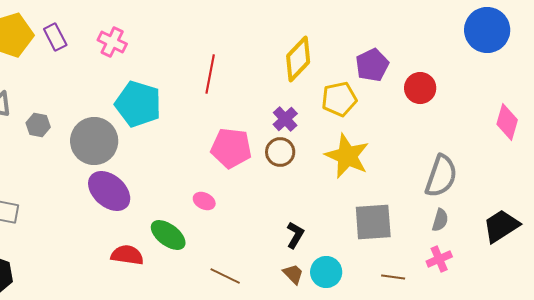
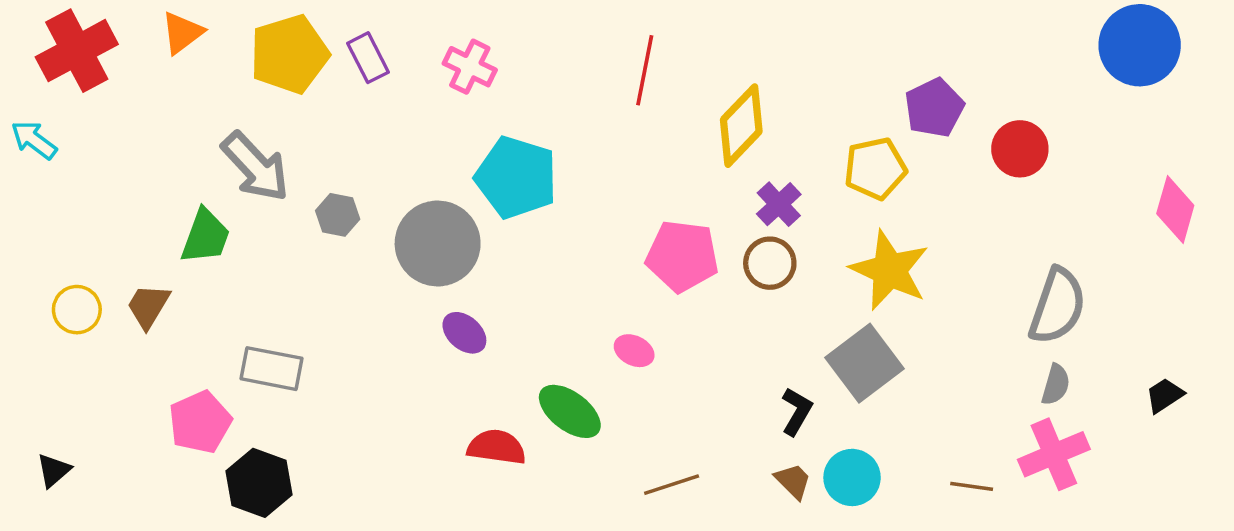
yellow diamond: (298, 59) -> (741, 126), moved
red line: (210, 74) -> (645, 70), moved
purple ellipse: (109, 191) -> (464, 333), size x0.6
gray square: (373, 222) -> (865, 363), moved, turned -33
black trapezoid: (501, 226) -> (1165, 395), size x0.6
pink cross: (439, 259) -> (1054, 454), size x1.5
brown line: (225, 276) -> (672, 485), turned -44

